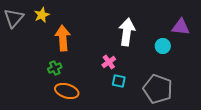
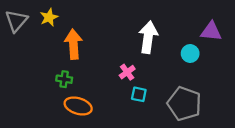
green cross: (55, 68) -> (64, 79), turned 32

